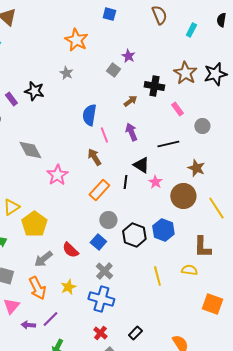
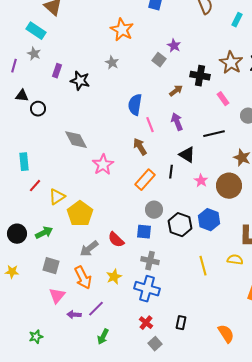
purple rectangle: (11, 99) -> (57, 71), moved, turned 56
pink star: (155, 182) -> (201, 181), moved
blue square: (98, 242) -> (144, 232), turned -35
gray cross: (104, 271) -> (150, 261), turned -30
black rectangle: (135, 333) -> (181, 323), turned -32

